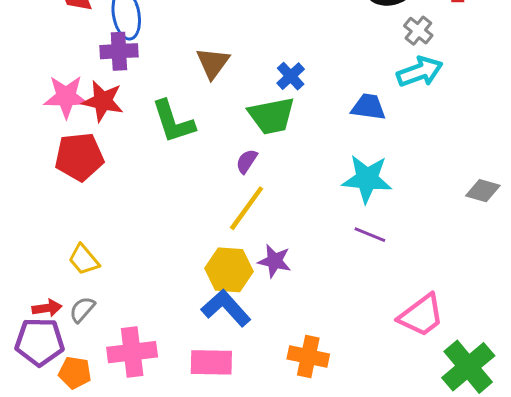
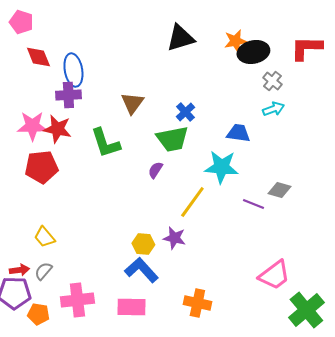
cyan arrow: (420, 72) -> (273, 109), size x0.7
cyan star: (367, 179) -> (221, 167), moved
gray diamond: (483, 191) -> (279, 190), moved
yellow line: (247, 208) -> (192, 202), moved
purple line: (370, 235) -> (253, 204), moved
yellow hexagon: (229, 270) -> (143, 244), size x0.7

